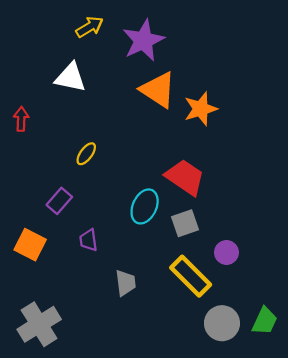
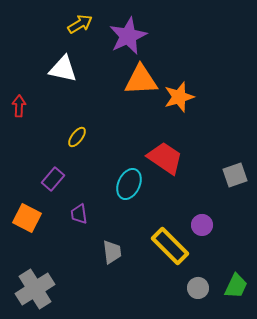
orange triangle: (158, 90) -> (141, 80), turned -36
gray square: (185, 223) -> (235, 175), moved
gray circle: (222, 323) -> (198, 288), size x0.7

